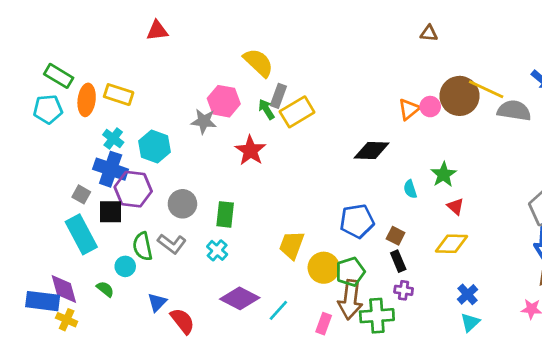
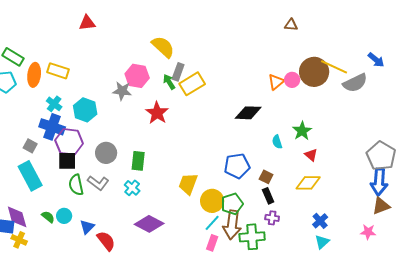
gray semicircle: (514, 111) -> (355, 83), turned 145
black square: (111, 212) -> (67, 161), moved
cyan circle: (125, 266) -> (64, 216), moved
cyan line: (278, 310) -> (212, 223), moved

